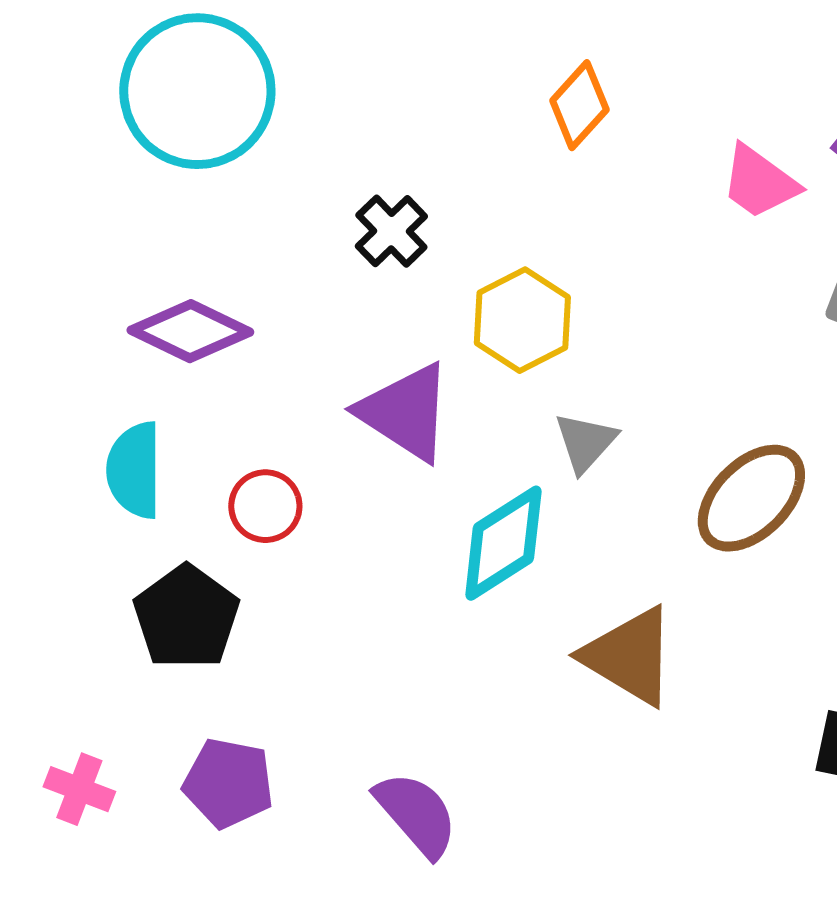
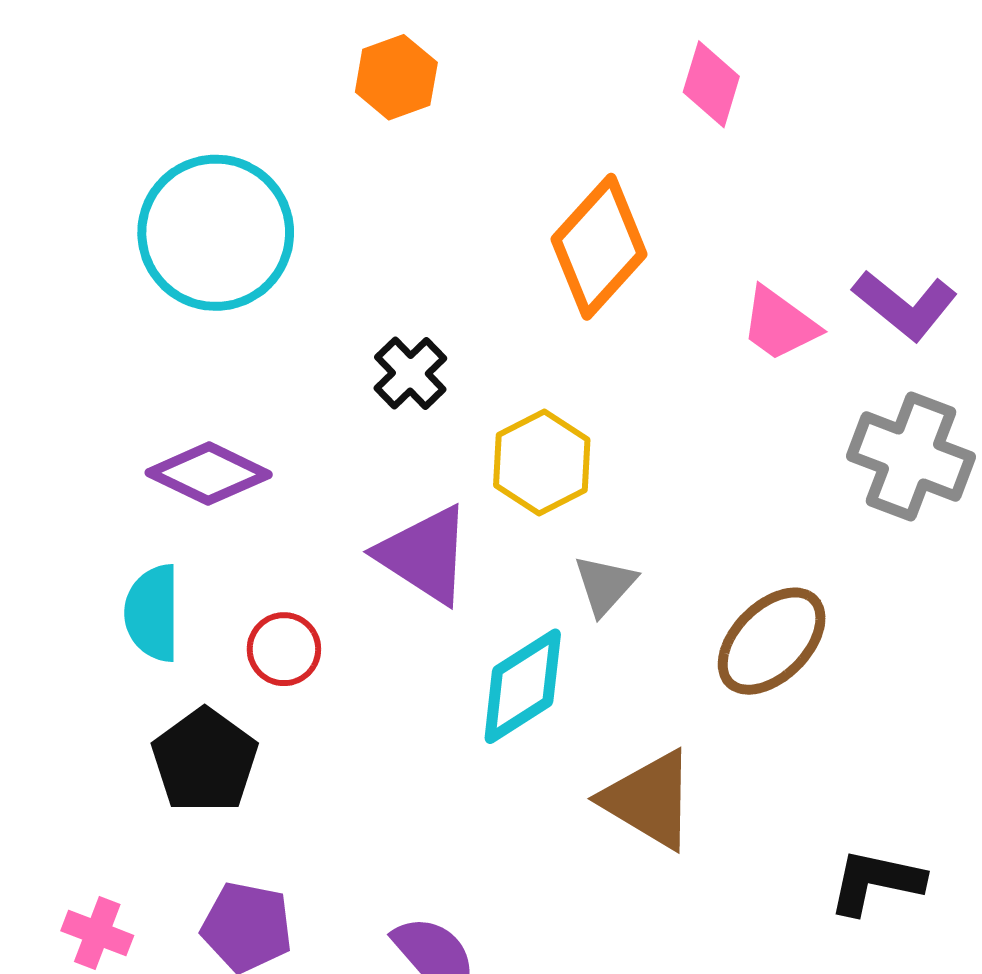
orange diamond: (579, 105) -> (599, 247), size x1.6

